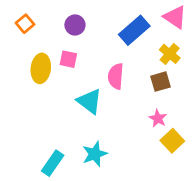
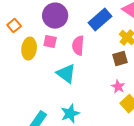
orange square: (25, 24) -> (14, 26), moved
purple circle: (75, 25) -> (55, 16), size x1.6
pink semicircle: (116, 76) -> (78, 46), moved

